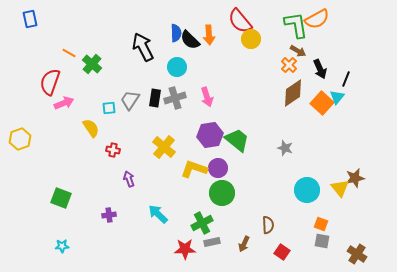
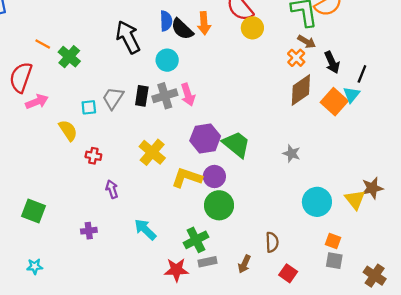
pink arrow: (207, 97) -> (188, 95), moved

